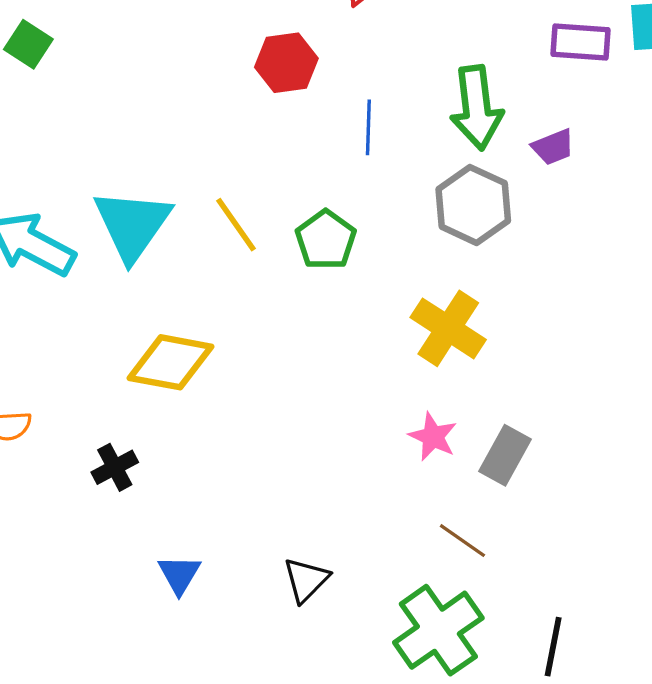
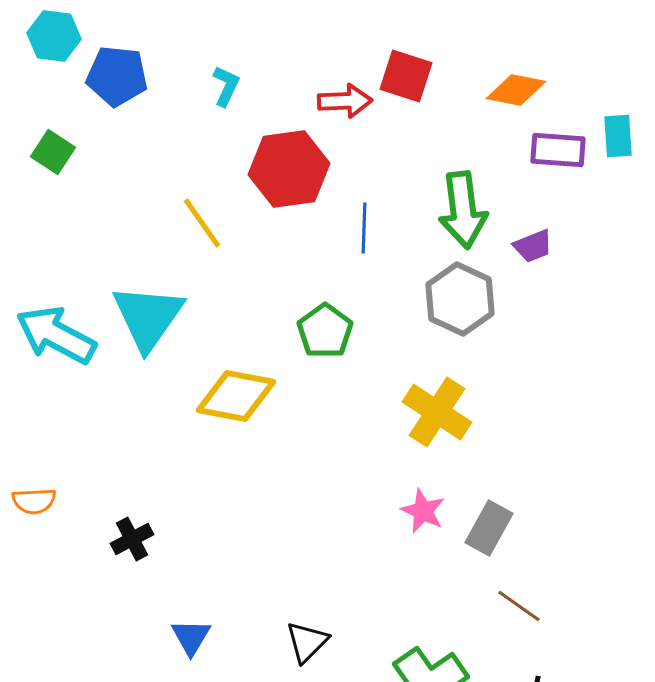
red hexagon: (286, 63) -> (289, 169), size x1.4
yellow line: (236, 225) -> (202, 223), moved
yellow diamond: (171, 362) -> (236, 396), moved
brown line: (462, 541) -> (519, 606), moved

